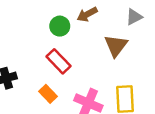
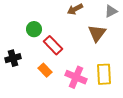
green circle: (60, 26) -> (34, 29), moved

